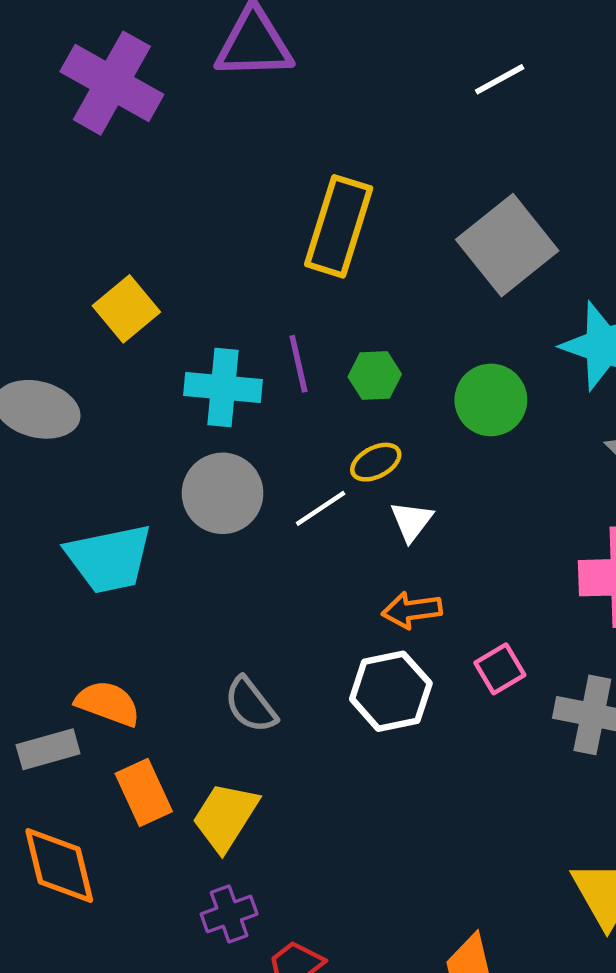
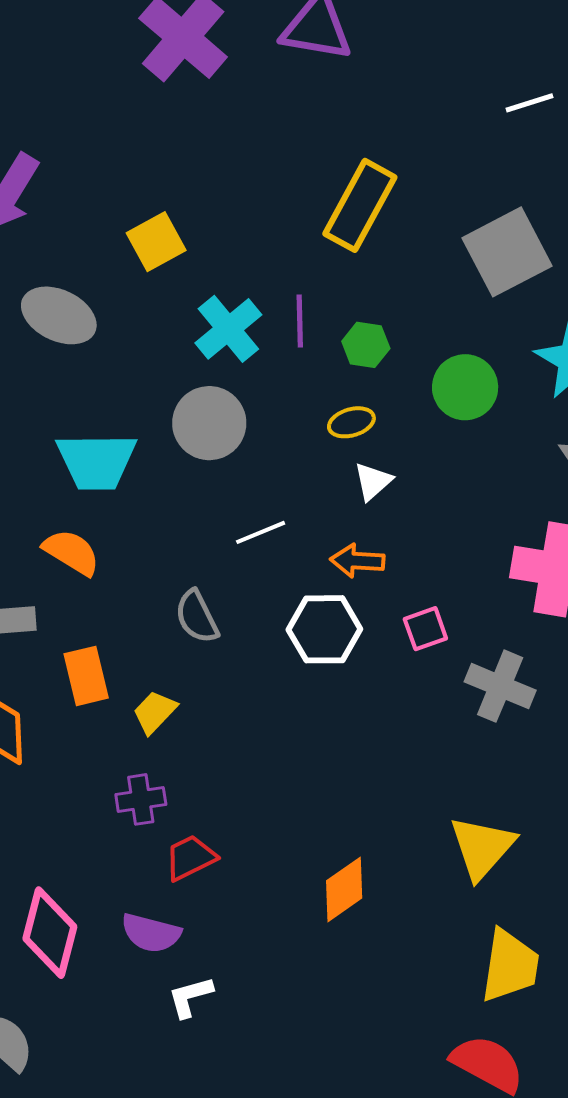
cyan cross: (223, 388) -> (228, 329), turned 34
white line: (321, 508) -> (261, 532), moved
orange semicircle: (108, 703) -> (71, 552), moved
yellow trapezoid: (225, 817) -> (155, 712), size x0.7

